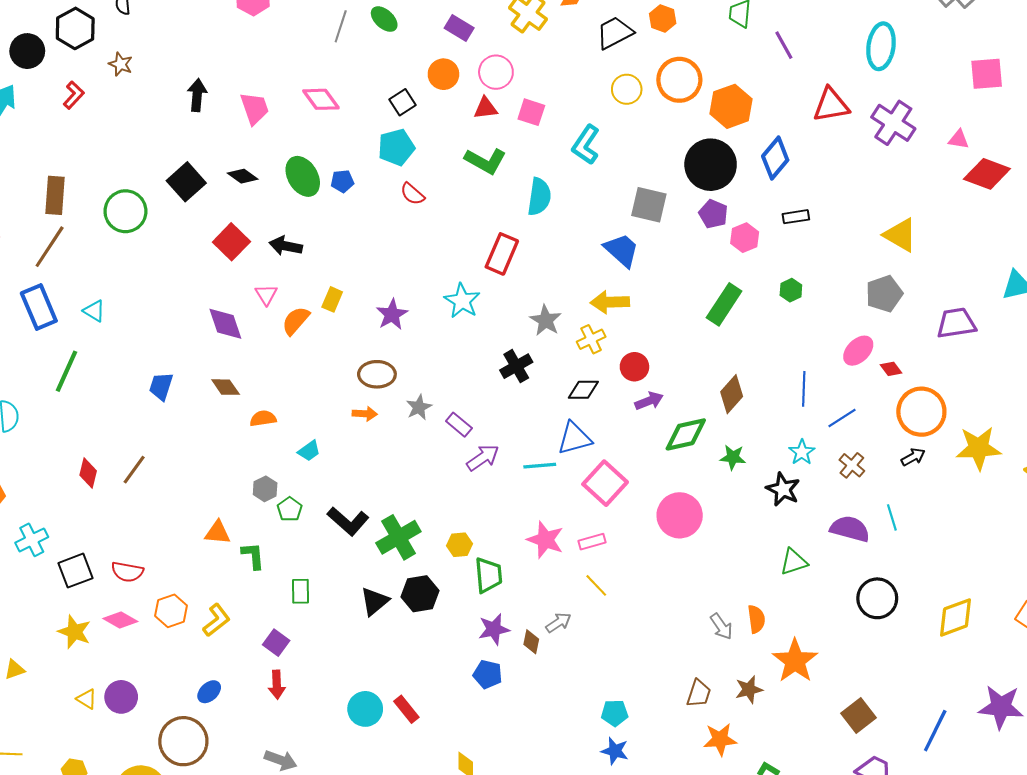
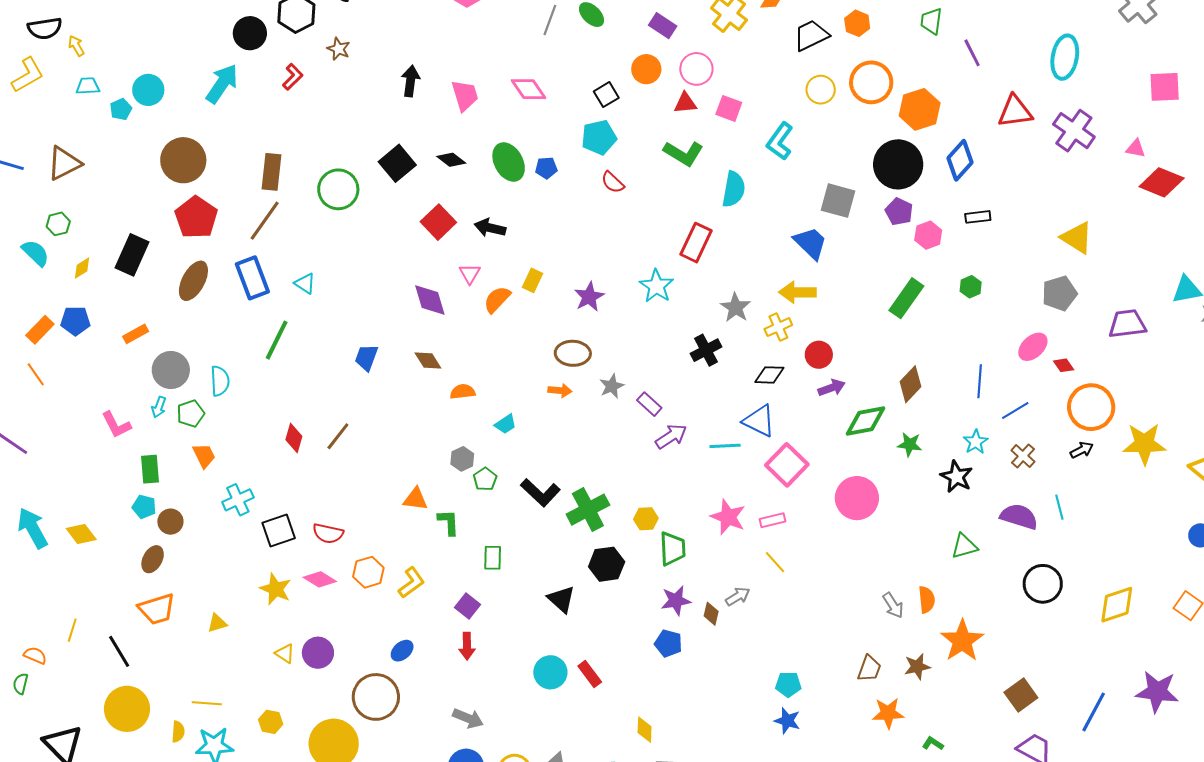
blue triangle: (574, 438) -> (759, 421), turned 39
black triangle: (374, 601) -> (561, 599), moved, turned -40

